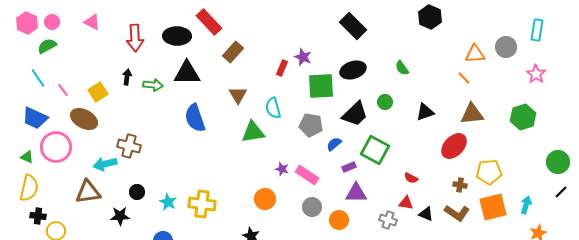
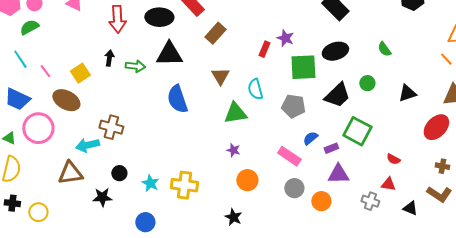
blue semicircle: (334, 144) -> (310, 138), moved
purple star: (282, 169) -> (233, 150), moved
black triangle: (426, 214) -> (410, 208), moved
black cross: (38, 216) -> (12, 203), moved

